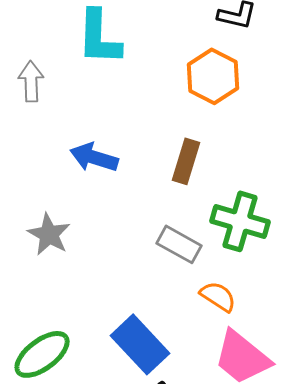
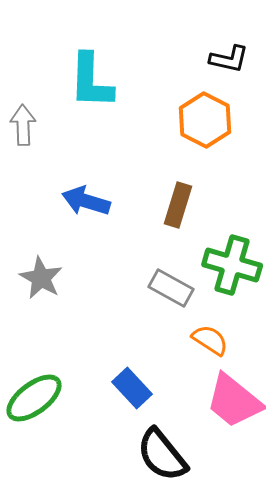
blue rectangle: (140, 344) -> (132, 388), size x0.7

